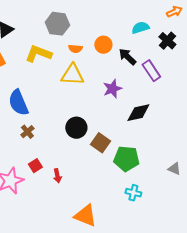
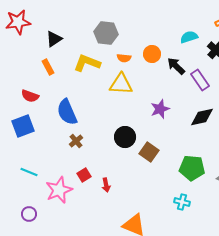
purple star: (112, 89) -> (160, 109), moved
black diamond: (138, 113) -> (202, 117), moved
green pentagon: (126, 159) -> (192, 168), moved

